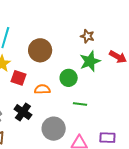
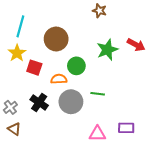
brown star: (87, 36) -> (99, 11), moved
green circle: (69, 78) -> (76, 66), moved
gray circle: (54, 129) -> (71, 102), moved

